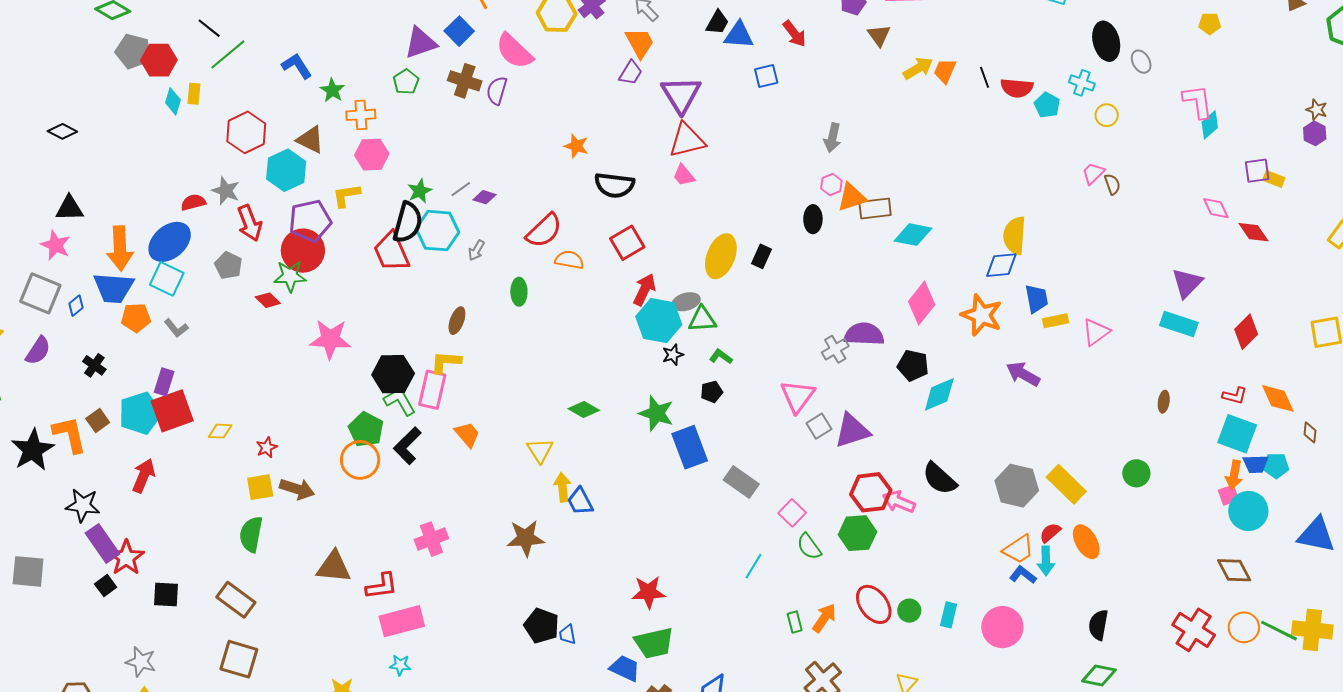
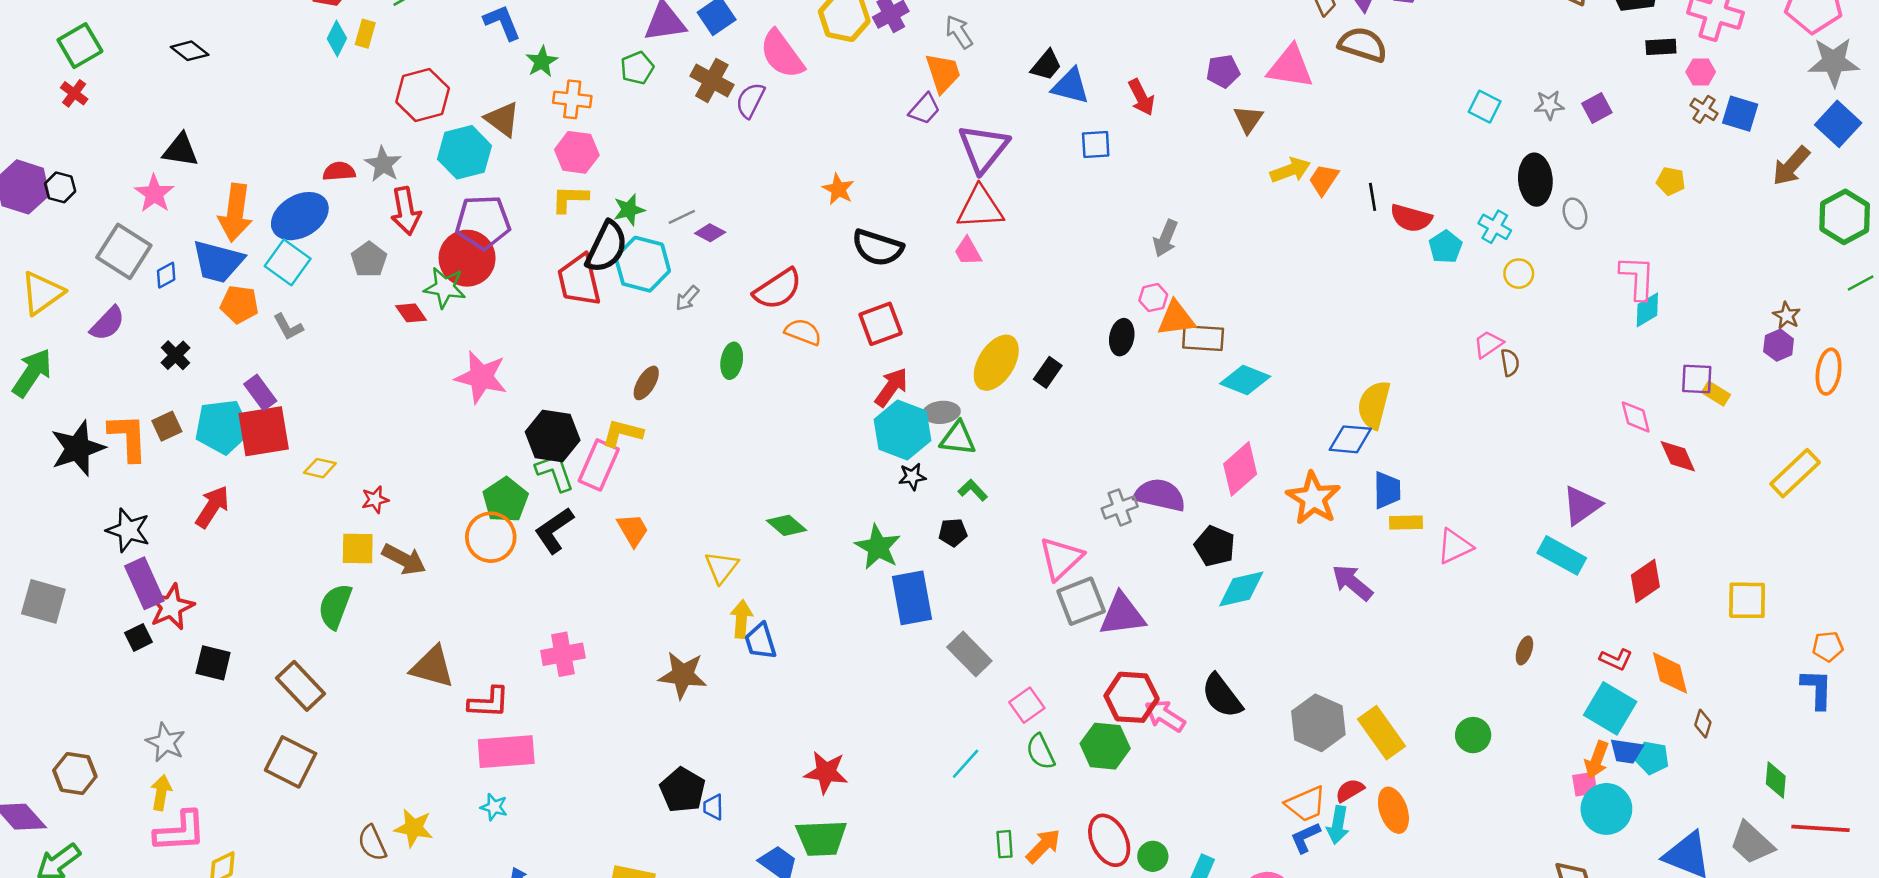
yellow L-shape: (346, 195) -> (570, 199), moved
purple rectangle: (164, 382) -> (260, 392), turned -64
gray square: (819, 426) -> (1081, 601), size x1.5
blue L-shape: (1023, 575) -> (1305, 838), turned -72

